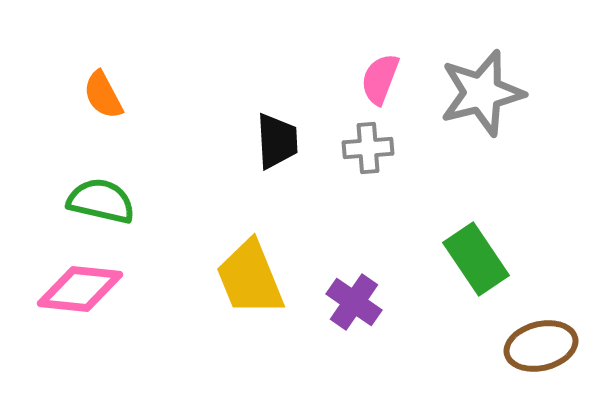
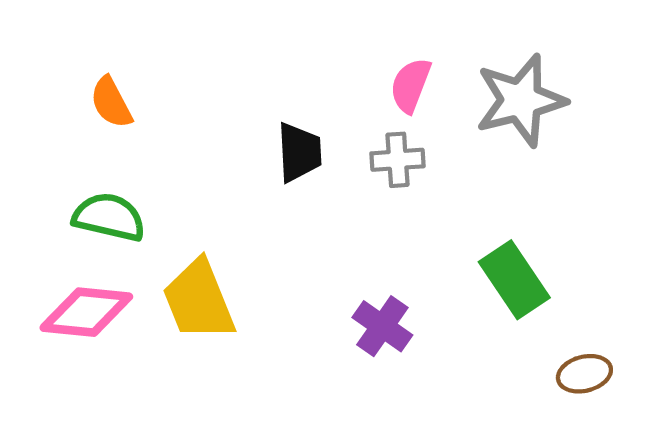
yellow trapezoid: (250, 278) -> (199, 300), moved
brown ellipse: (541, 346) -> (584, 374), size x0.7

